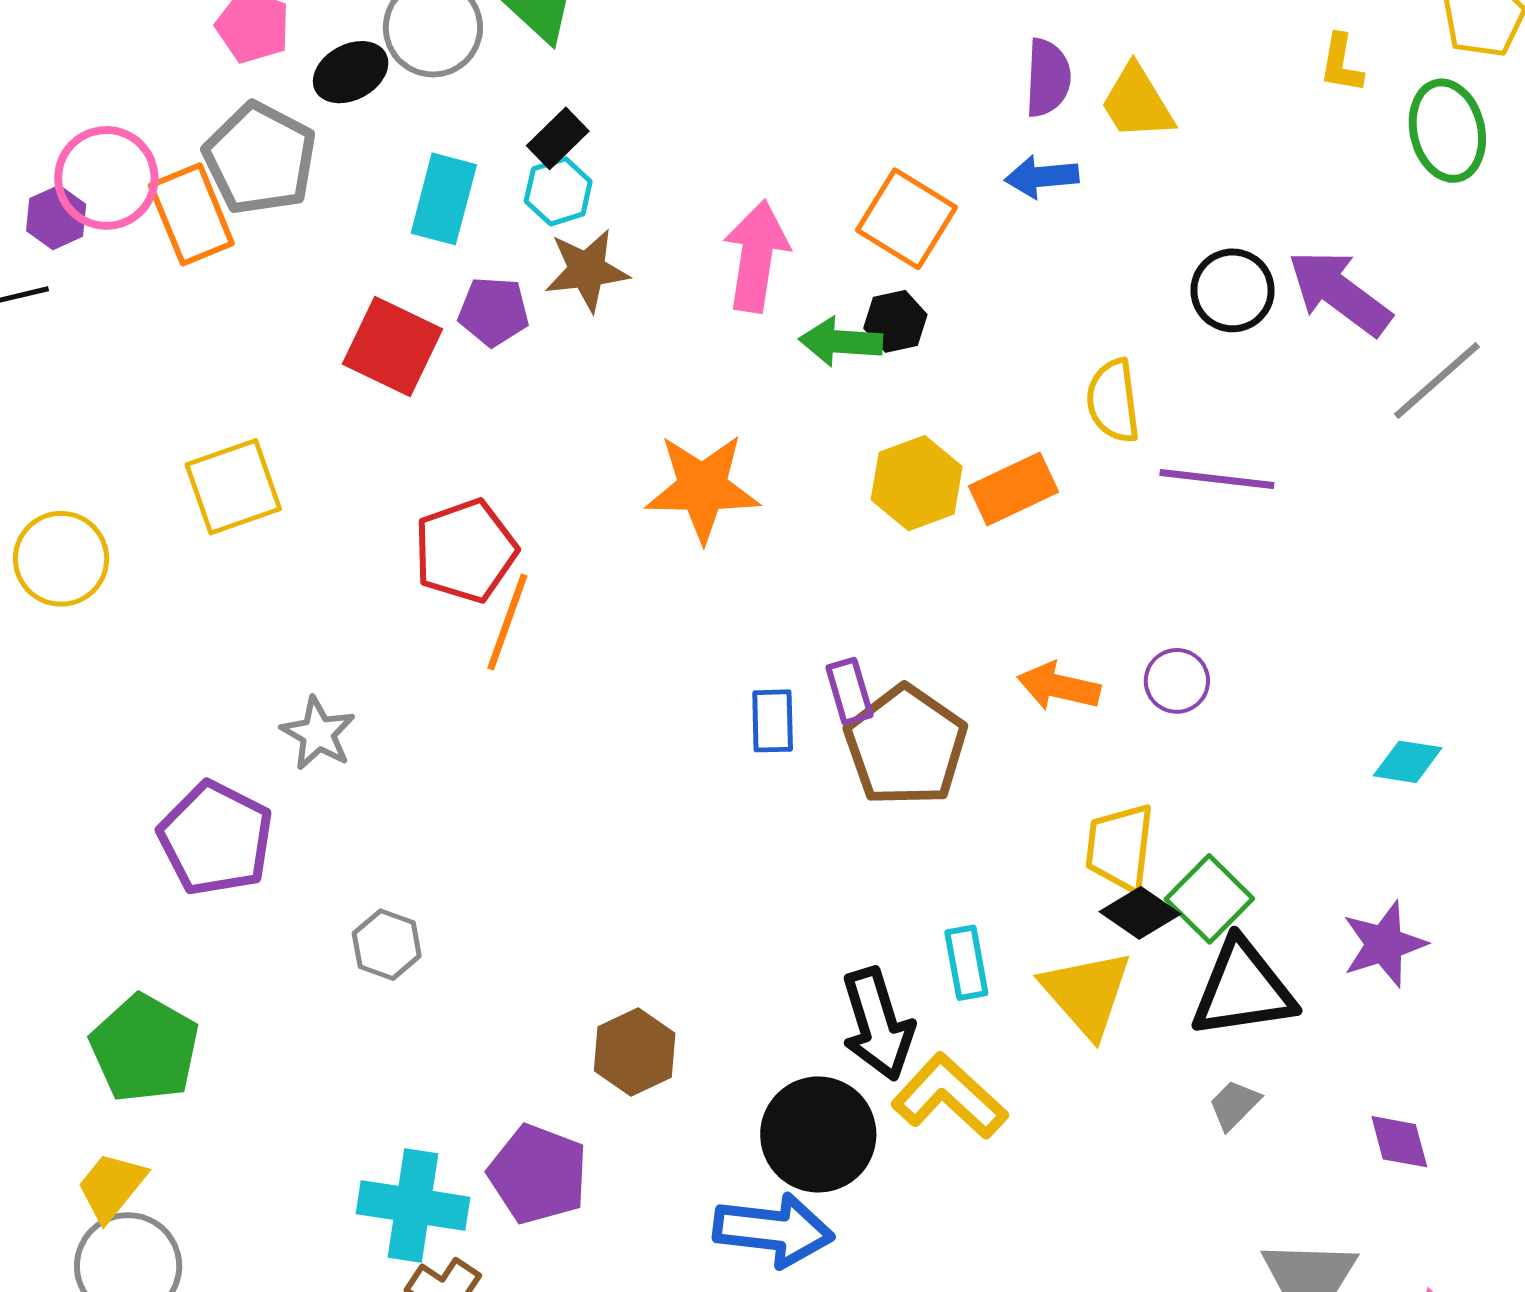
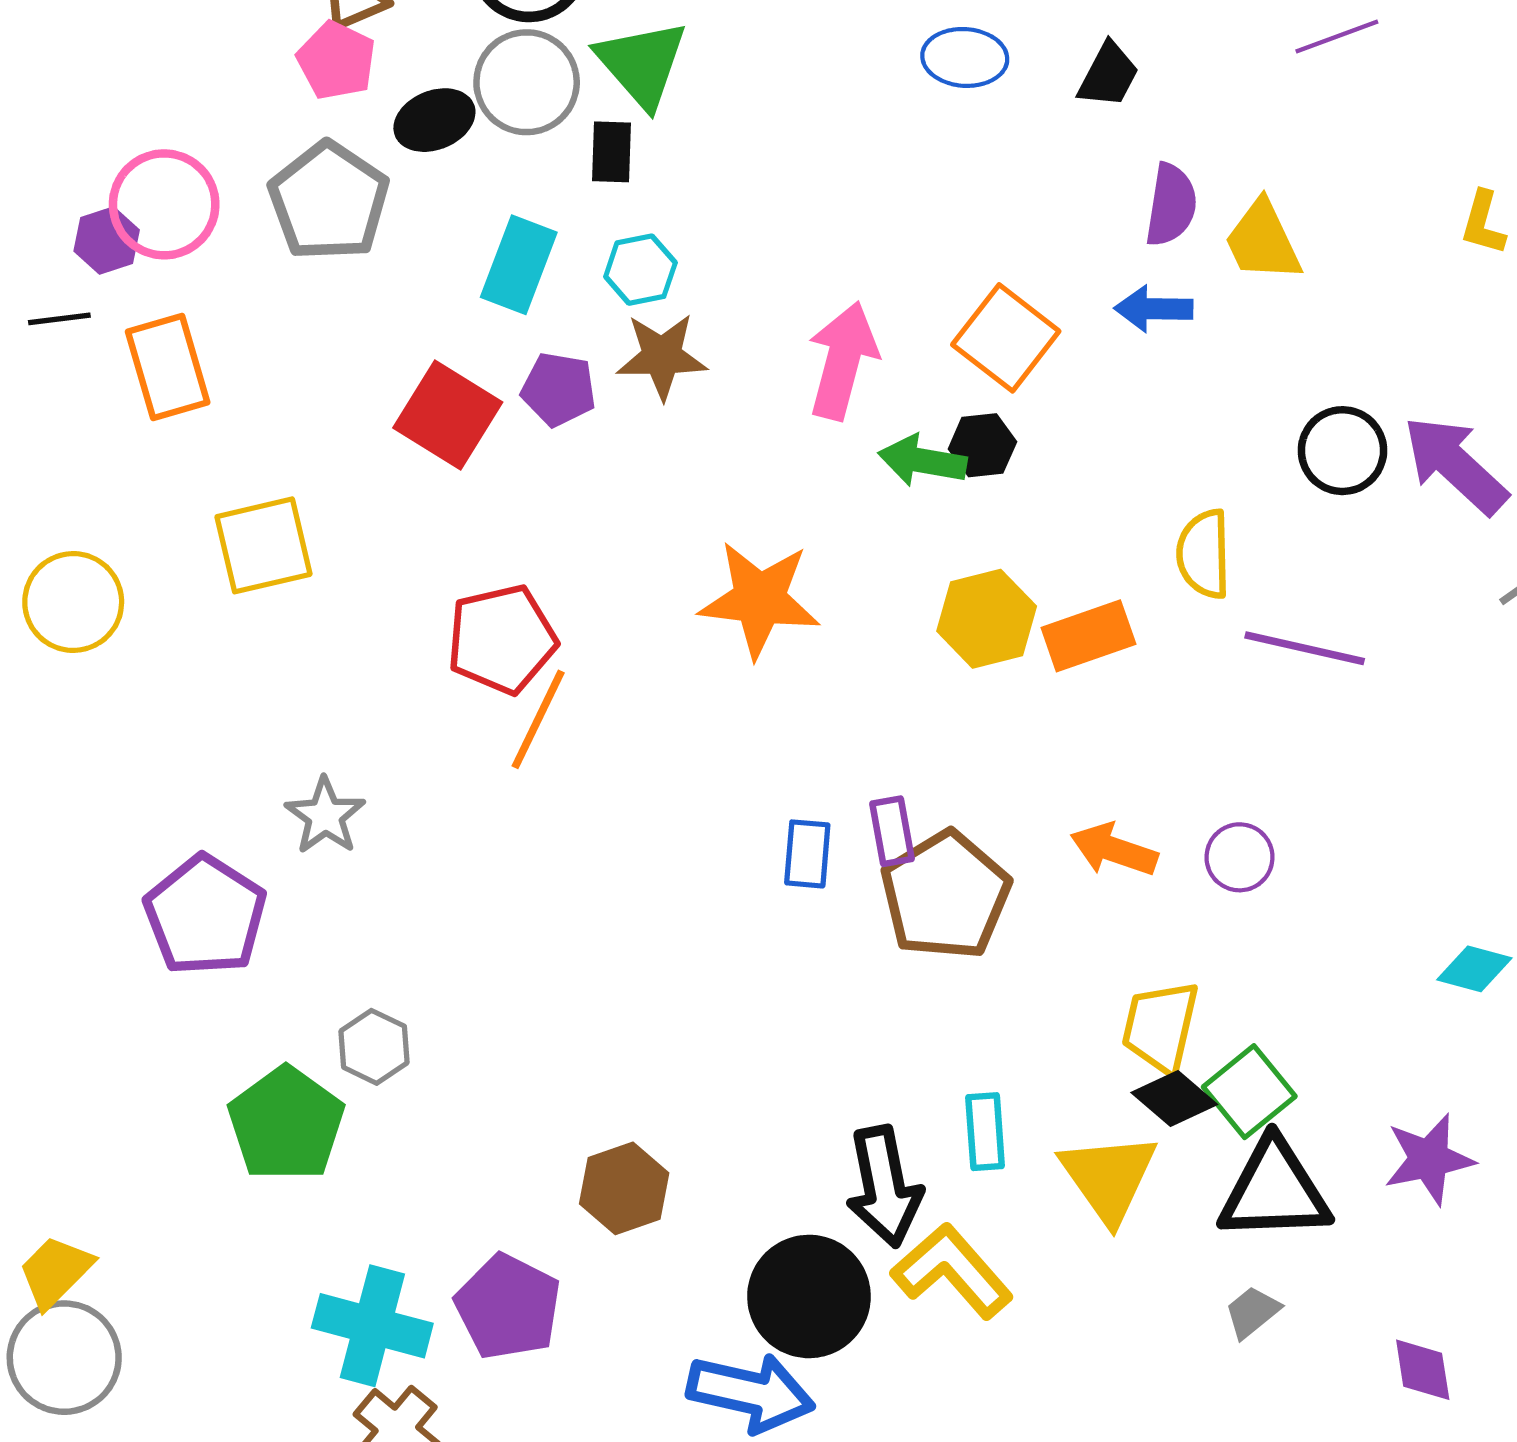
black rectangle: (558, 138) -> (612, 152), moved, turned -50
orange rectangle: (191, 214) -> (168, 367), moved
green pentagon: (145, 1048) -> (286, 1124), moved

